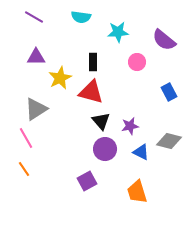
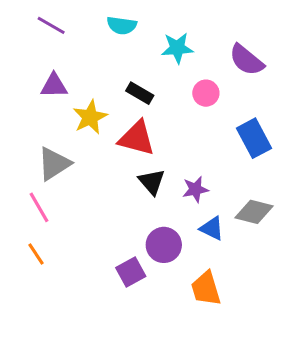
black rectangle: (93, 62) -> (140, 93), turned -60
blue rectangle: (169, 92) -> (254, 138), size x1.4
purple circle: (105, 149) -> (164, 245), moved

